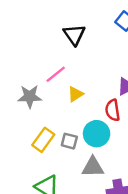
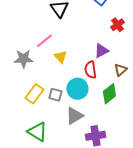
yellow triangle: (75, 94) -> (60, 57), turned -40
gray triangle: (93, 167) -> (74, 116), turned -30

